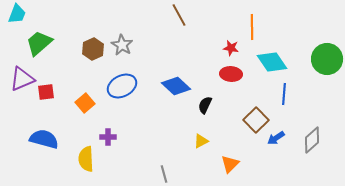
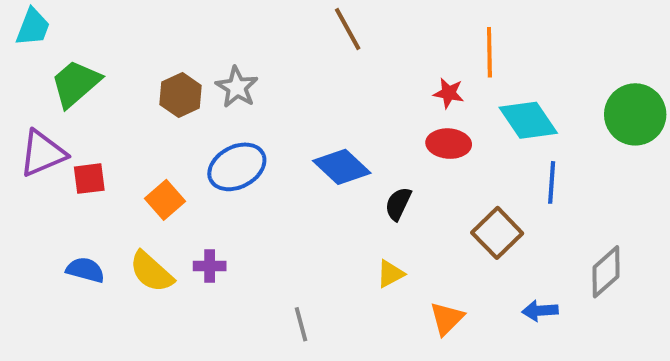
blue arrow: (276, 138) -> (540, 311), moved, turned 30
blue semicircle: (44, 139) -> (85, 270), size x0.7
yellow semicircle: (86, 159) -> (151, 272), moved, turned -45
gray line: (164, 174) -> (301, 324), moved

